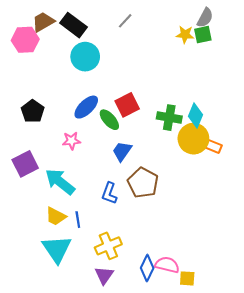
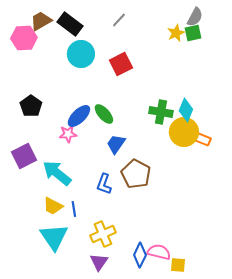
yellow star: (185, 35) -> (176, 33), turned -30
red square: (127, 105) -> (121, 64), moved
blue ellipse: (86, 107) -> (79, 116), moved

